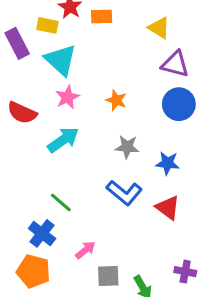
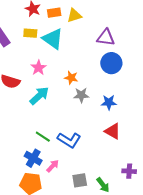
yellow rectangle: (47, 25) -> (30, 33), moved
yellow triangle: (159, 28) -> (74, 15), moved, turned -42
cyan triangle: (61, 60) -> (53, 39), moved
orange star: (116, 100) -> (71, 78), moved
blue L-shape: (124, 193) -> (69, 140), moved
pink arrow: (85, 250) -> (53, 166), moved

